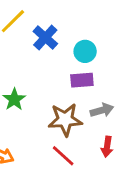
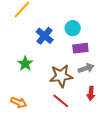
blue cross: (45, 37) -> (45, 36), moved
purple rectangle: (82, 80) -> (80, 48), moved

